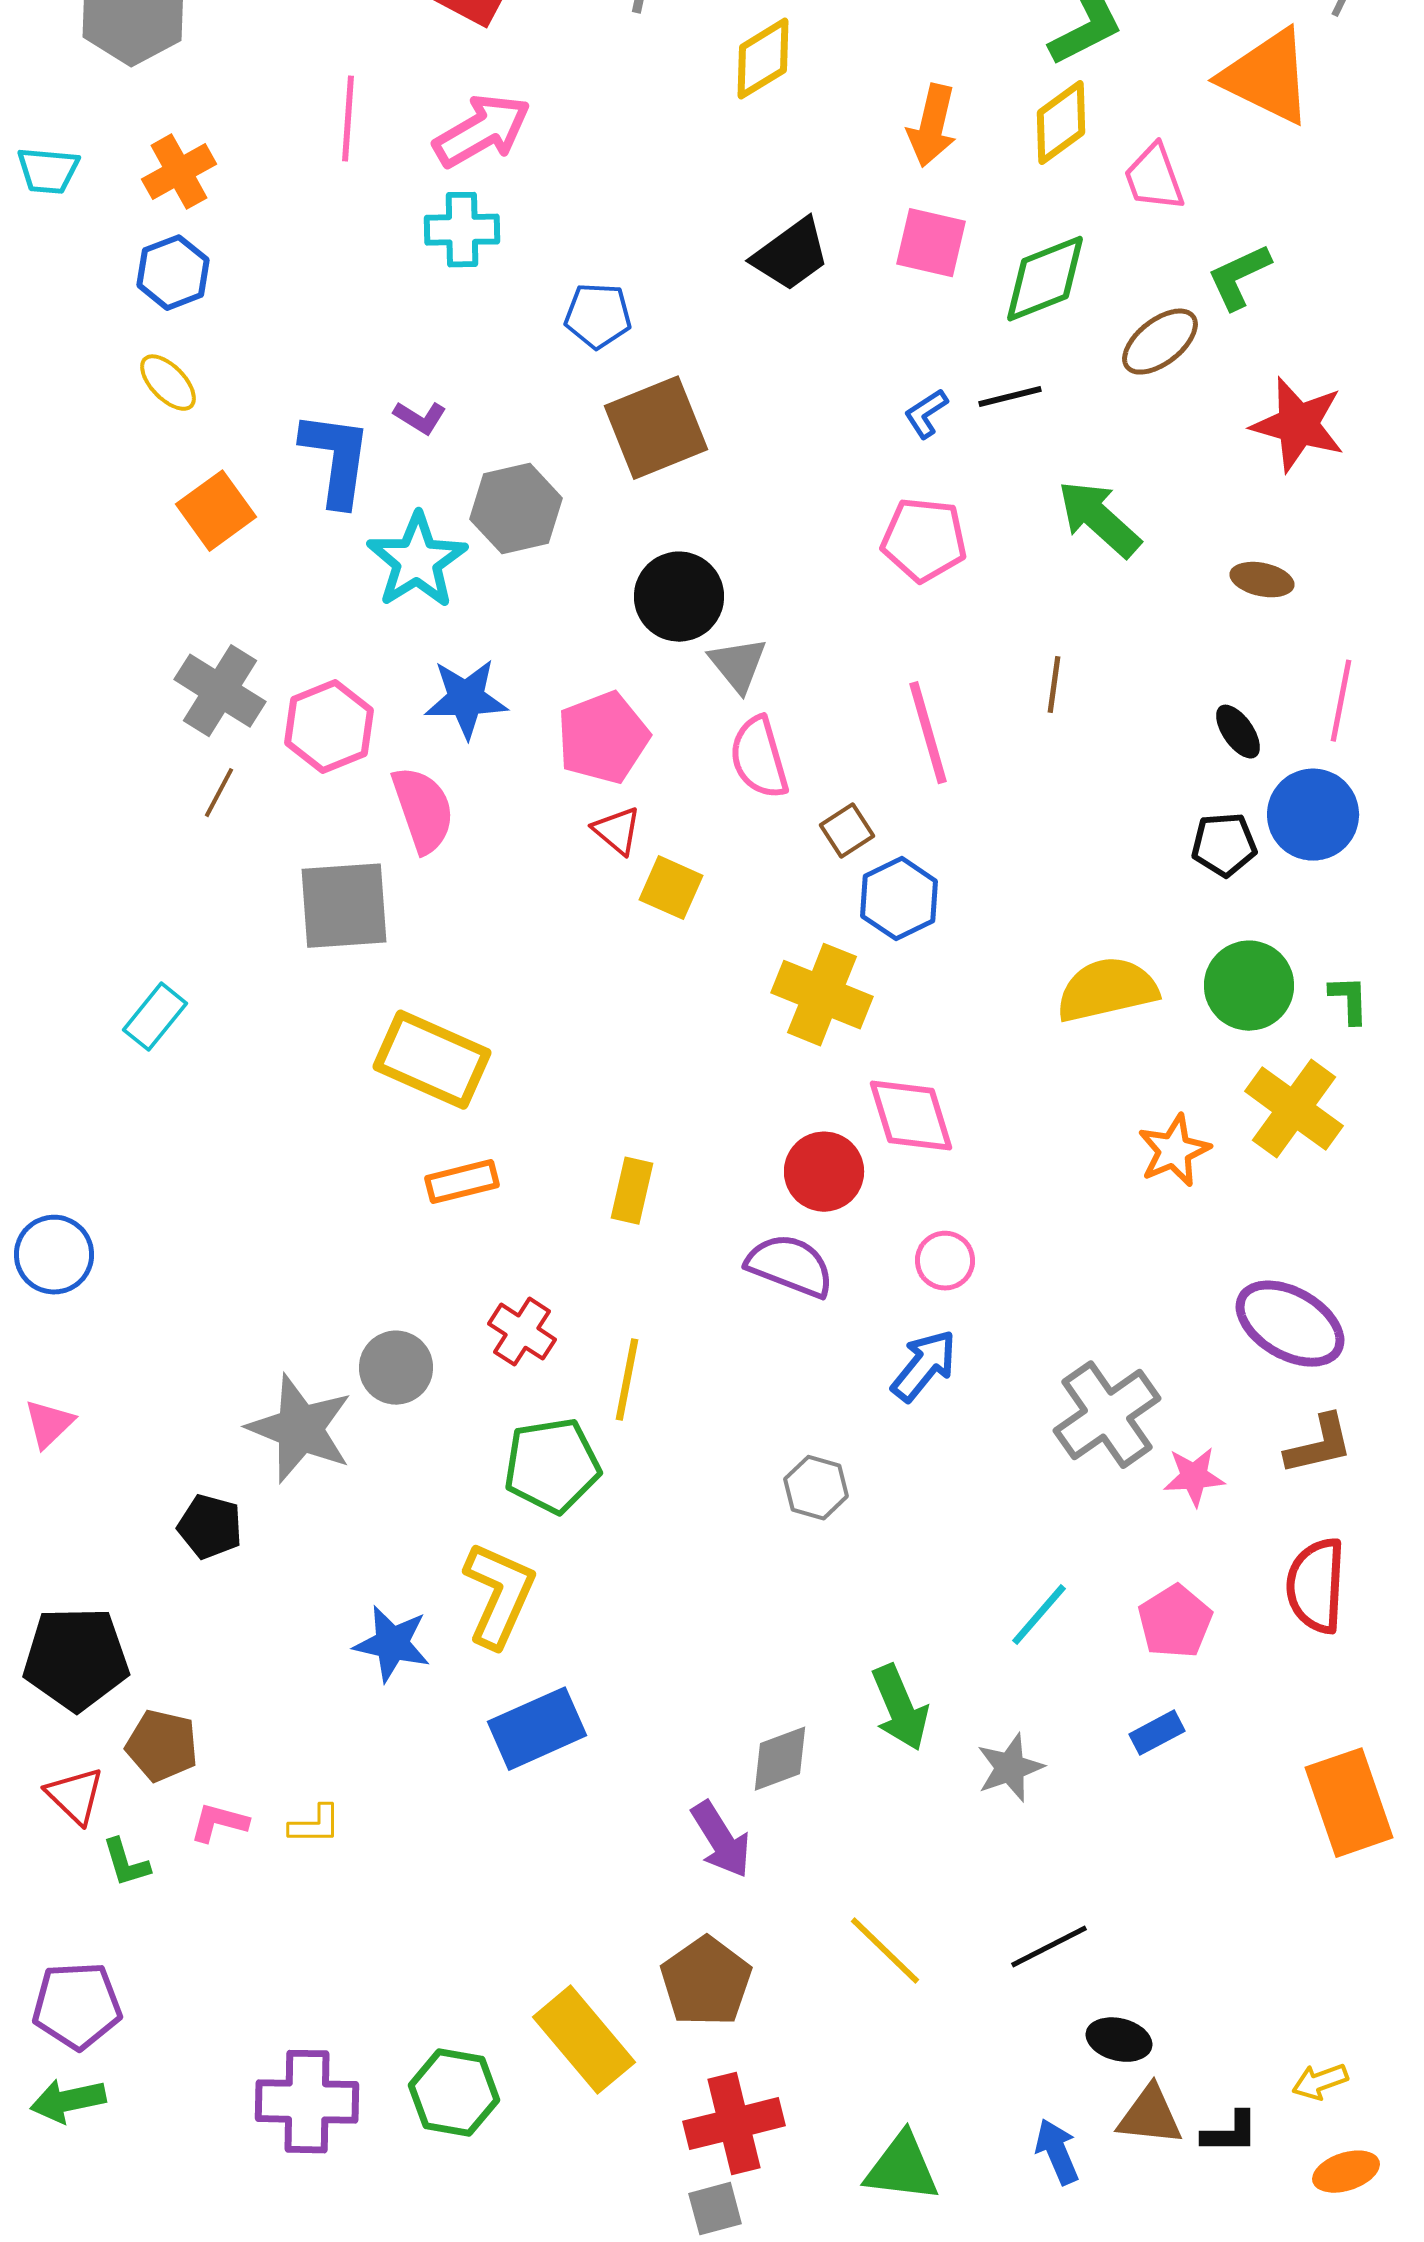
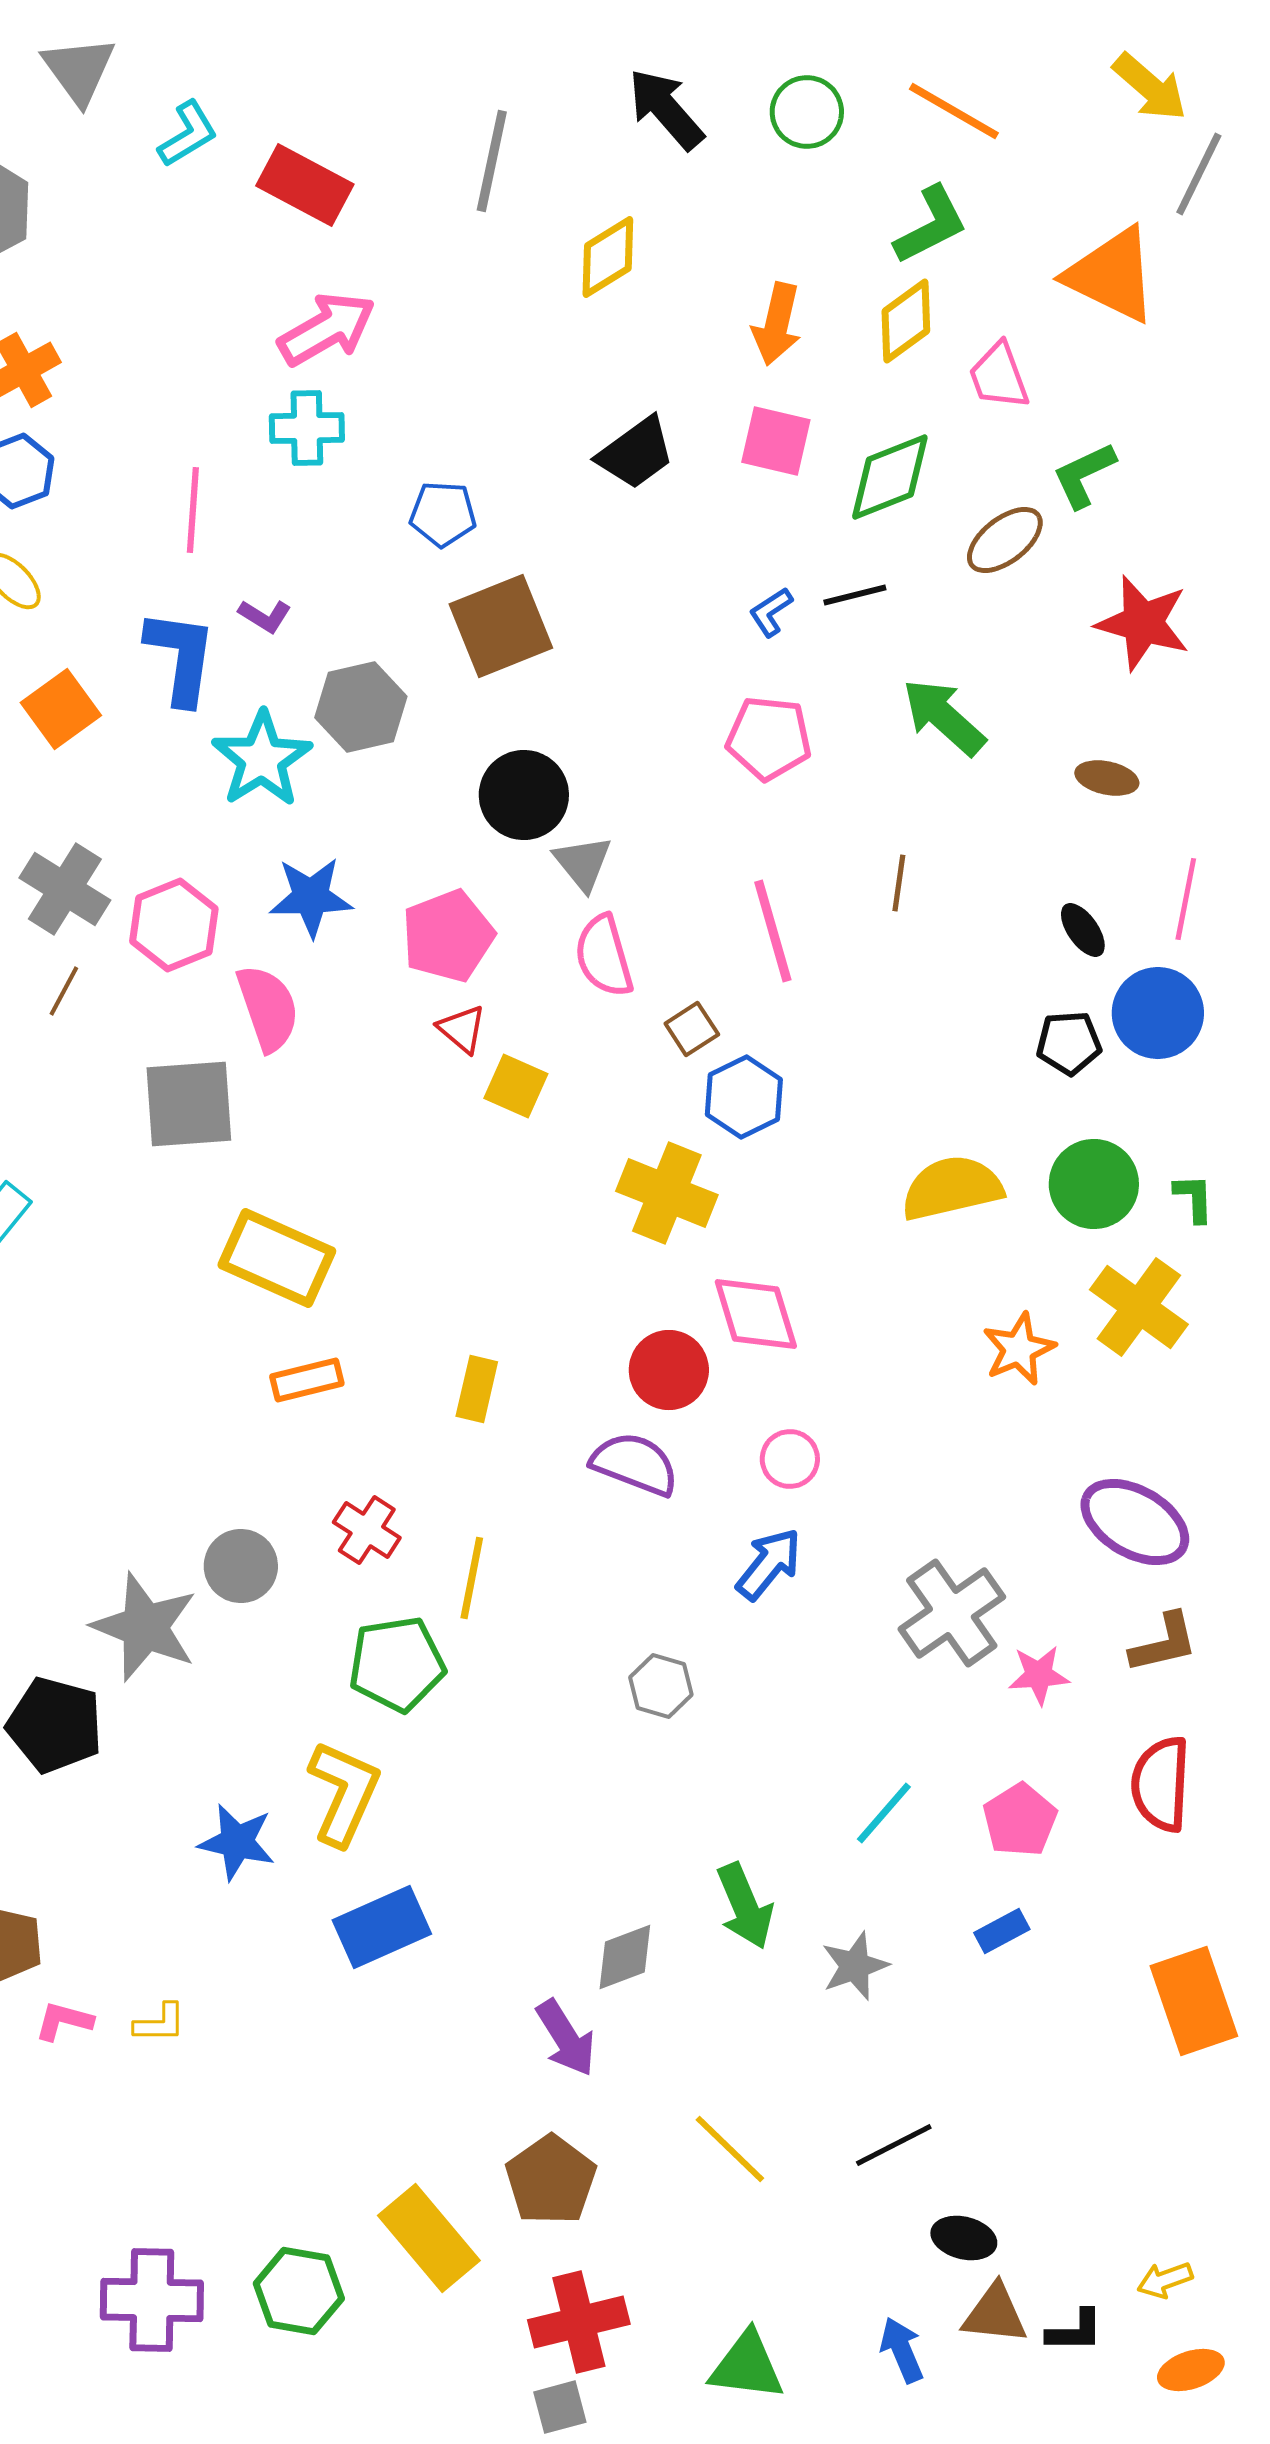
pink line: (348, 119) -> (193, 510), moved
black pentagon: (210, 1527) -> (55, 1725), size x1.5

